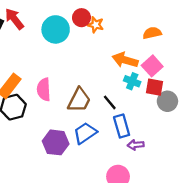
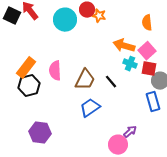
orange semicircle: (152, 33) -> (147, 23), turned -84
blue rectangle: (122, 126) -> (153, 102), moved
purple hexagon: (56, 142) -> (40, 133), moved
purple arrow: (136, 145) -> (130, 132), moved, turned 144

